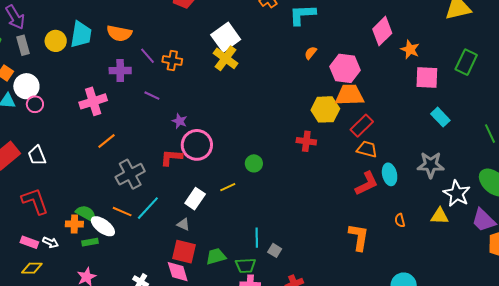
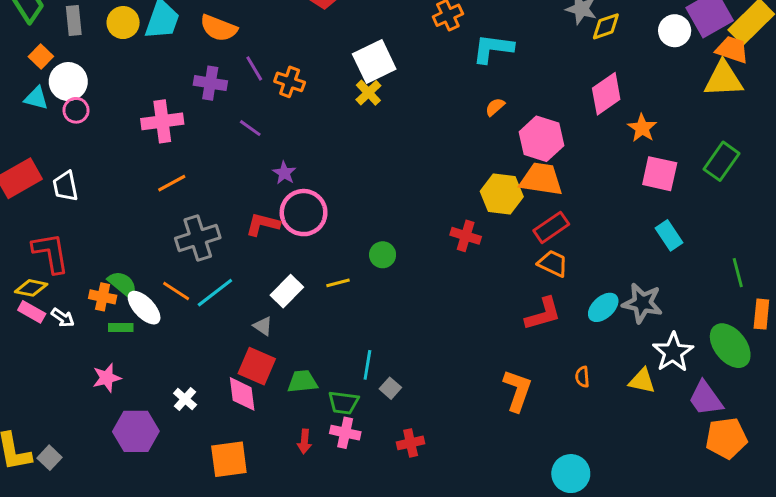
yellow cross: (226, 58) -> (368, 93), size x0.7
cyan ellipse: (390, 174) -> (603, 307), moved, turned 50
yellow diamond: (32, 268) -> (31, 288), moved

